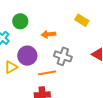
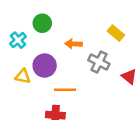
gray cross: (63, 56) -> (99, 62), moved
yellow triangle: (11, 67) -> (23, 76), turned 32

